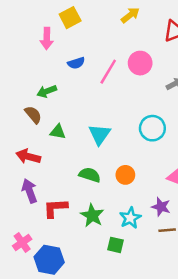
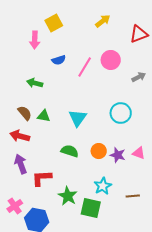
green arrow: (47, 91) -> (35, 83), turned 35
brown semicircle: (33, 115) -> (25, 113), moved
purple star: (161, 207) -> (118, 155), moved
green star: (92, 215) -> (68, 196), moved
green square: (116, 245) -> (91, 208), size x1.5

